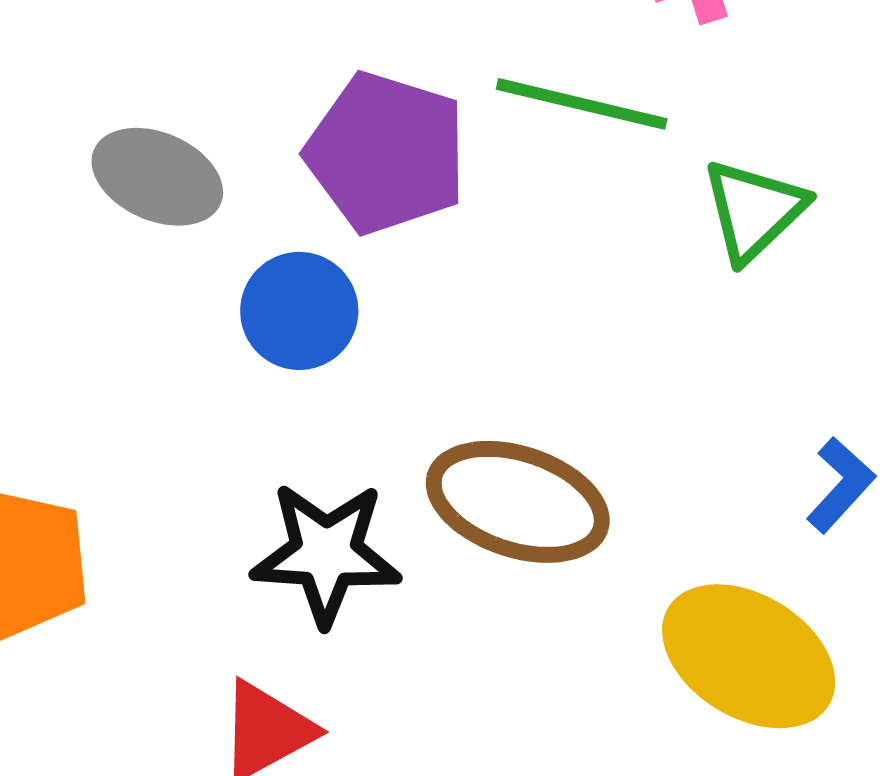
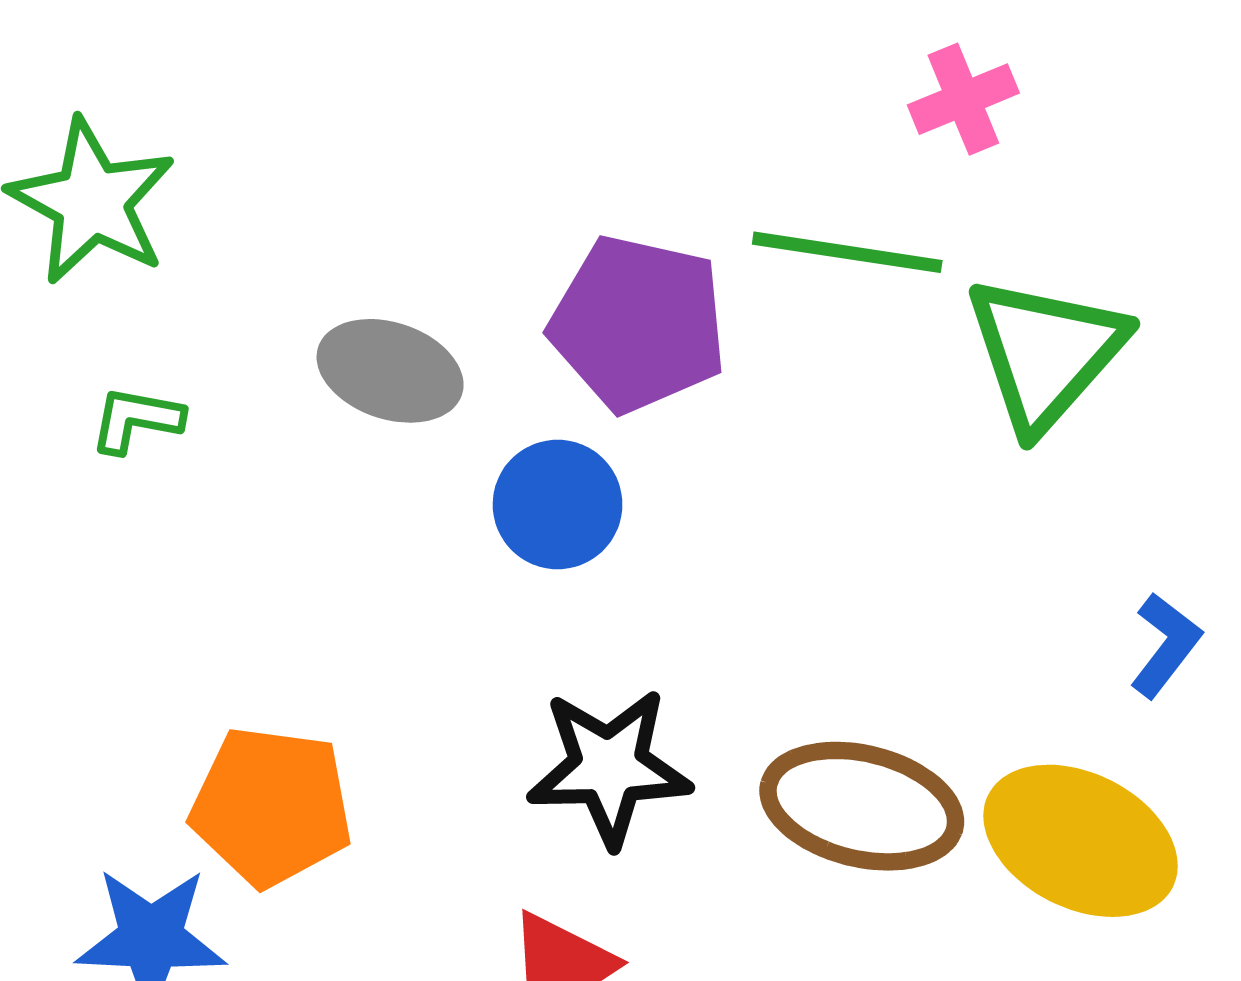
green triangle: (754, 210) -> (1045, 353), size x1.4
brown ellipse: (518, 502) -> (862, 806), moved

